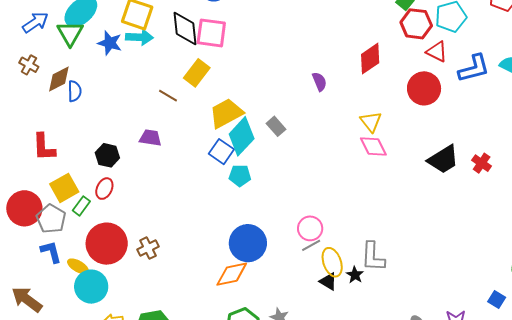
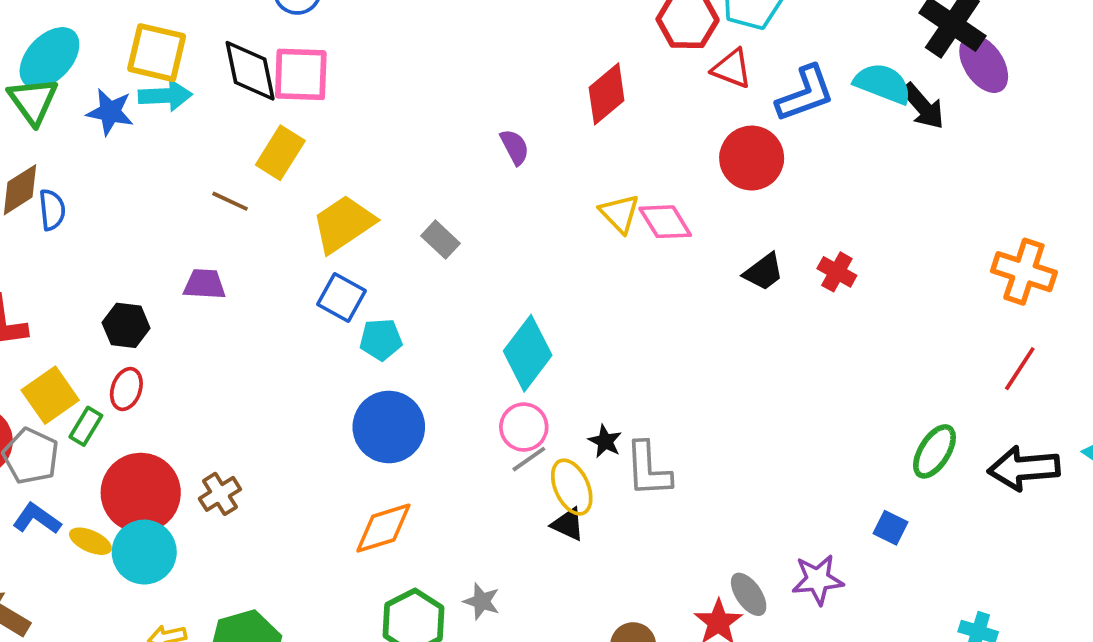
red circle: (424, 88) -> (752, 158), moved
cyan diamond: (242, 136) -> (528, 353), moved
pink diamond: (373, 147) -> (665, 222), moved
black trapezoid: (443, 159) -> (764, 272), size x0.7
blue circle: (248, 243) -> (389, 427), moved
blue L-shape: (51, 252) -> (37, 519), turned -35
black star: (355, 275) -> (605, 441), moved
cyan circle: (91, 287) -> (144, 552), moved

